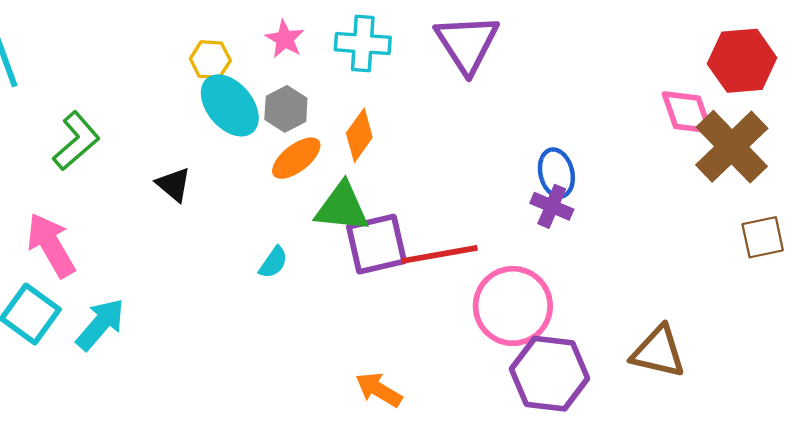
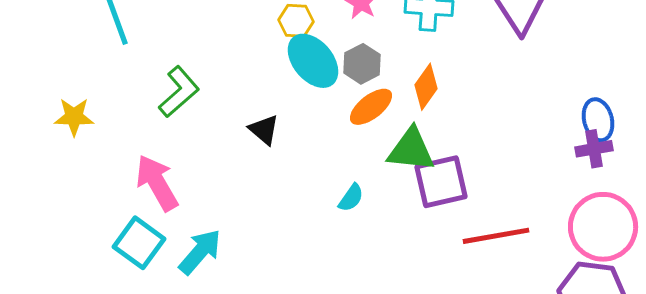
purple cross: (552, 206) -> (594, 149), turned -33
red line: (439, 254) -> (496, 236), moved
pink circle: (513, 306) -> (603, 227), moved

